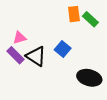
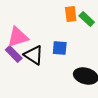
pink triangle: (20, 38) -> (18, 37), size x1.6
blue square: (63, 49) -> (60, 48), turned -35

